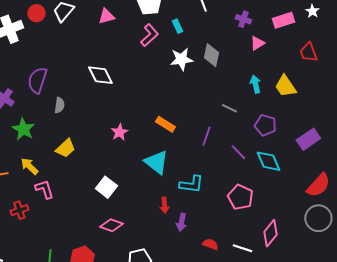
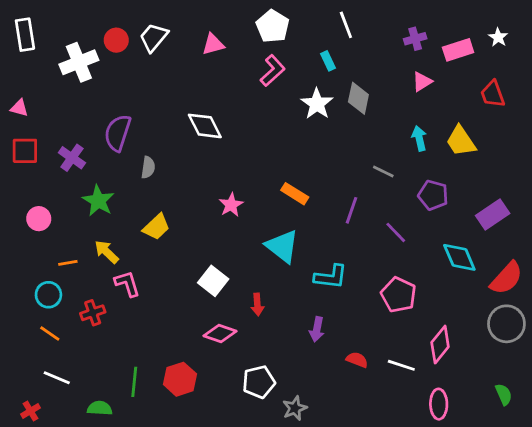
purple cross: (243, 19) -> (415, 39), moved, turned -35
cyan rectangle: (177, 26) -> (328, 61), moved
white star: (181, 59) -> (317, 104), turned -30
cyan diamond: (268, 161) -> (459, 257), moved
red arrow: (164, 205) -> (257, 304), moved

